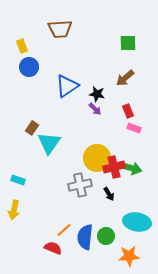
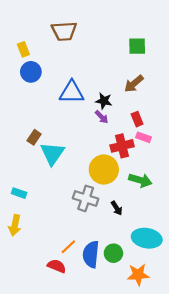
blue triangle: (67, 86) -> (72, 92), turned 35
red cross: (114, 167) -> (122, 146), moved
gray cross: (80, 185) -> (86, 198), turned 30

